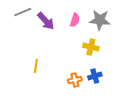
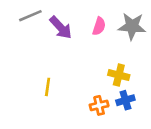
yellow cross: (91, 47) -> (119, 75), moved

